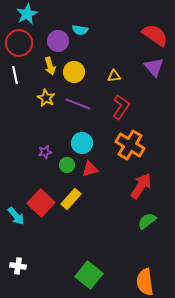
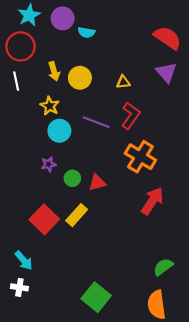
purple circle: (58, 41) -> (63, 18), moved
purple line: (78, 104) -> (96, 122), moved
cyan circle: (82, 143) -> (59, 131), moved
cyan arrow: (16, 216) -> (24, 260), moved
green semicircle: (147, 221) -> (163, 267), moved

